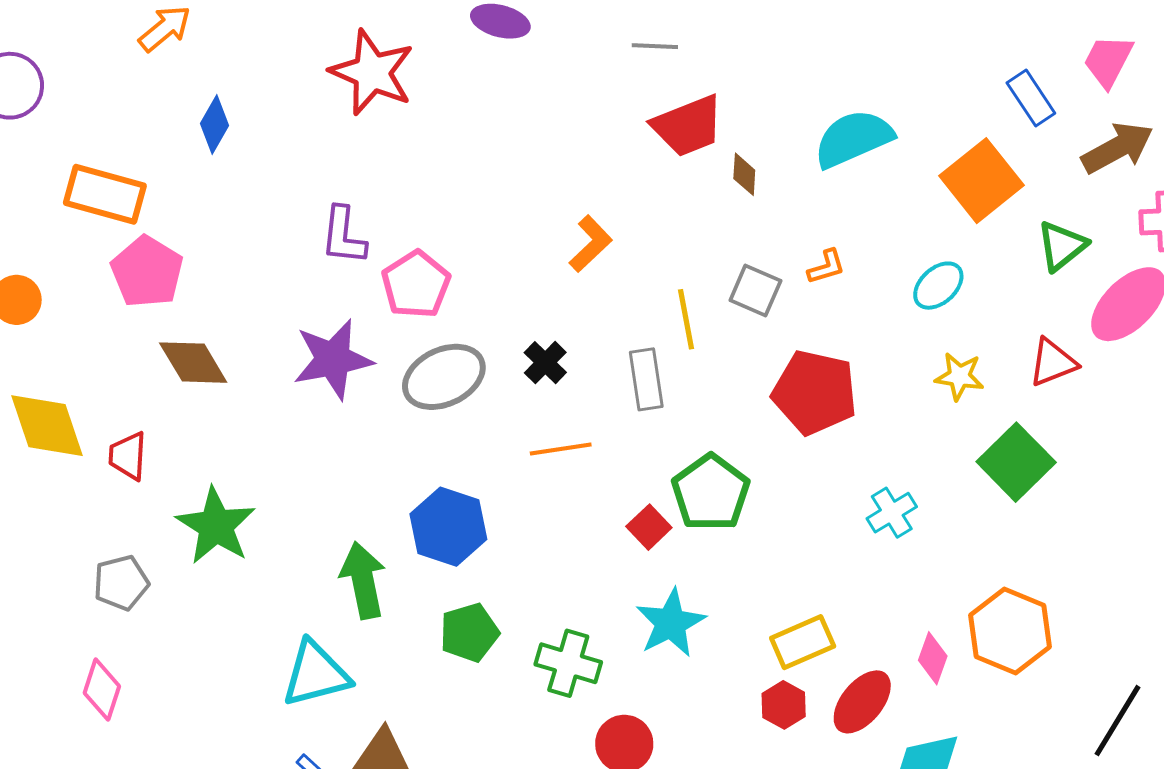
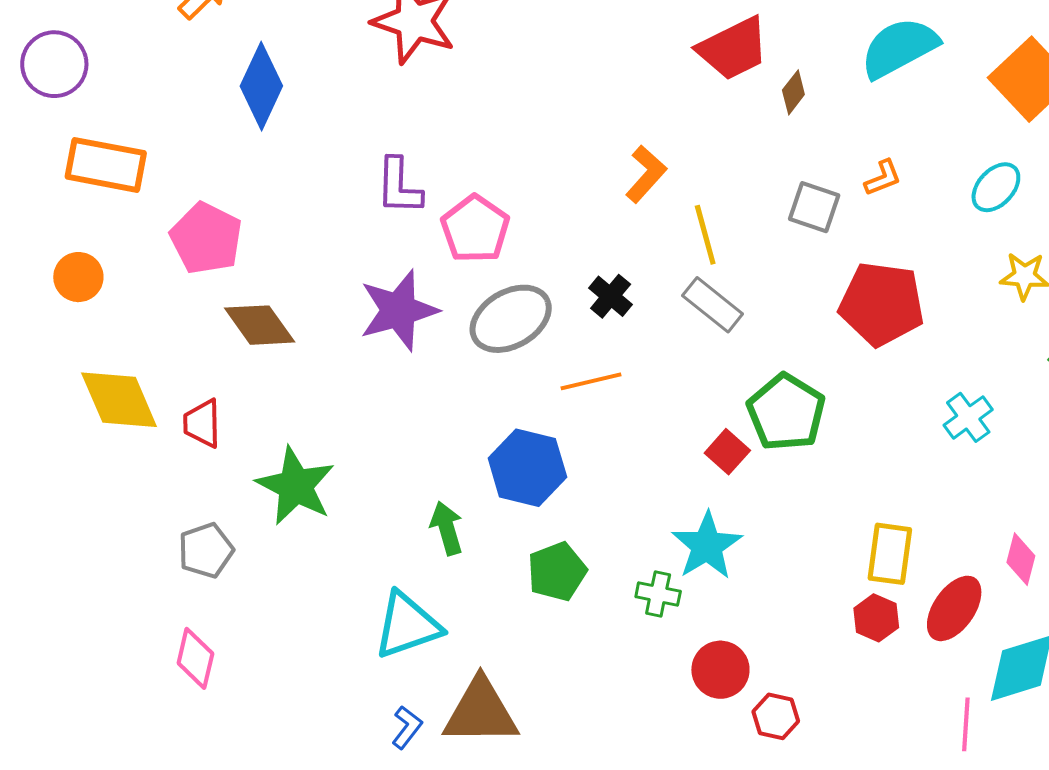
blue diamond: (215, 125) -> (261, 86), size x1.5
brown diamond: (744, 174) -> (793, 92), turned 39
orange rectangle: (105, 194) -> (106, 165), moved
yellow line: (686, 319) -> (705, 235), moved
gray rectangle: (646, 379) -> (713, 305), turned -38
orange line: (561, 449) -> (591, 381), moved
green arrow: (363, 580) -> (447, 528), size x0.7
cyan star: (671, 623) -> (707, 546), moved
yellow rectangle: (803, 642) -> (890, 554), turned -54
green cross: (568, 663) -> (658, 594), size x0.7

